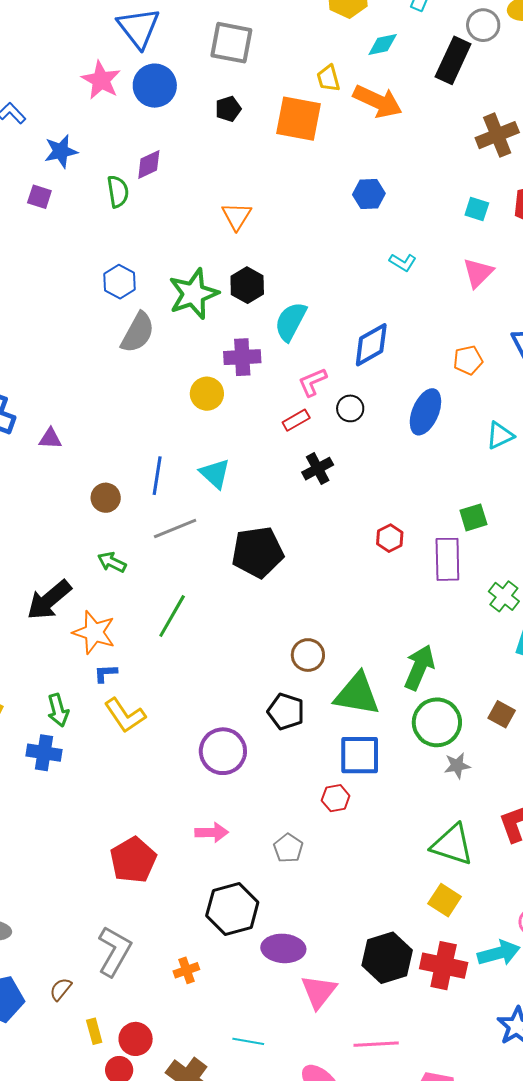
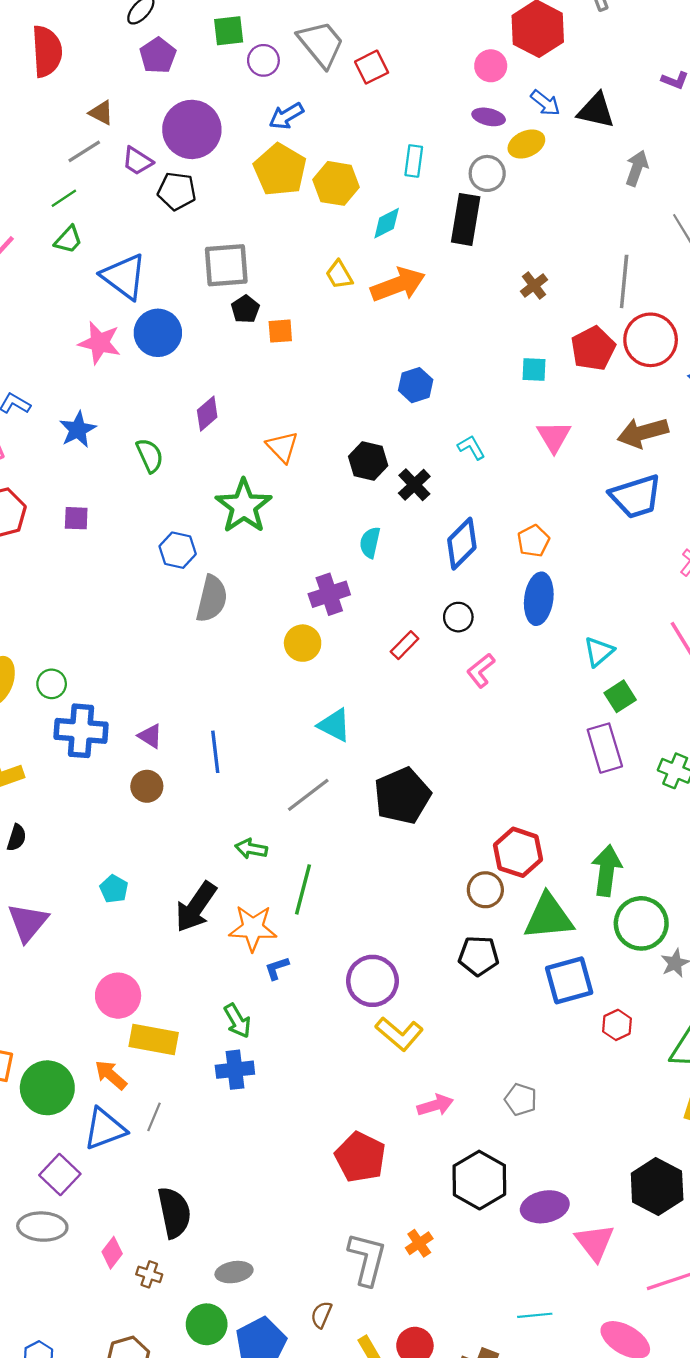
orange arrow: (378, 101) -> (398, 285), turned -30
black pentagon: (228, 109) -> (245, 309), moved
orange square: (299, 119) -> (280, 331), moved, size x0.5
brown cross: (497, 135) -> (534, 286), size x0.6
purple diamond: (149, 164) -> (207, 414), moved
purple square: (39, 197) -> (76, 518), moved
cyan L-shape: (403, 262) -> (471, 447), turned -136
black hexagon: (247, 285) -> (368, 461), moved
green star: (193, 294) -> (244, 506), moved
cyan semicircle: (291, 321) -> (370, 542), size x0.7
orange pentagon: (468, 360) -> (533, 541), moved
pink L-shape: (313, 382) -> (481, 670), moved
cyan triangle: (500, 435) -> (599, 652), moved
purple triangle: (50, 439) -> (150, 736), turned 45
black cross: (318, 469) -> (414, 485), moved
blue line: (157, 476) -> (215, 752), moved
brown circle: (106, 498) -> (147, 786), moved
red hexagon: (390, 538) -> (518, 852), moved, size x1.6
green line: (172, 616) -> (303, 889), moved
yellow L-shape: (125, 715) -> (399, 1034), moved
purple circle: (223, 751) -> (372, 981), moved
red hexagon: (336, 798) -> (617, 1025), moved
orange cross: (186, 970) -> (419, 1243), moved

